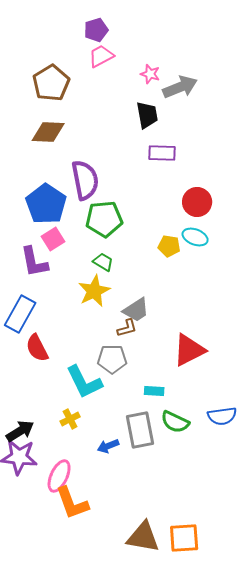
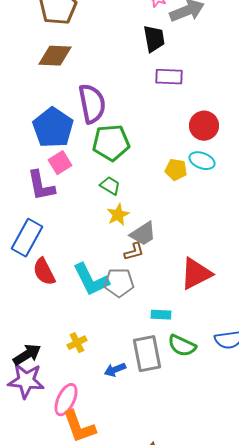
yellow star: (94, 291) -> (118, 215), moved, size x0.7
cyan L-shape: (84, 382) -> (91, 280), moved

